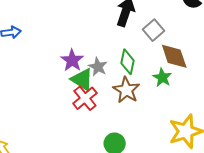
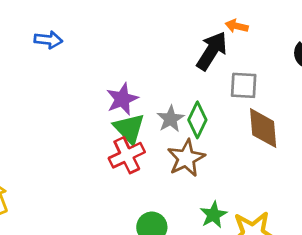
gray square: (154, 30) -> (244, 85), turned 30
gray star: (98, 67) -> (170, 119), moved
green star: (162, 77) -> (213, 215), moved

